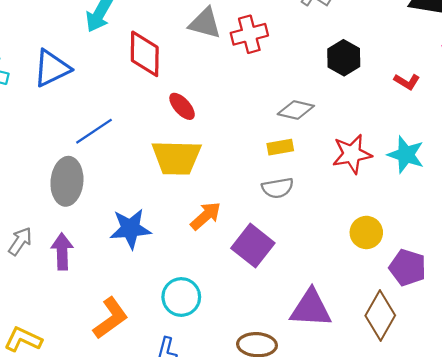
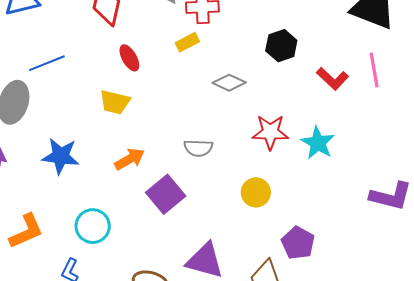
red L-shape: (407, 82) -> (333, 79), size x1.4
yellow rectangle: (280, 147) -> (187, 42), moved, turned -30
yellow trapezoid: (176, 158) -> (115, 102), size x0.7
yellow circle: (366, 232) -> (256, 192), moved

